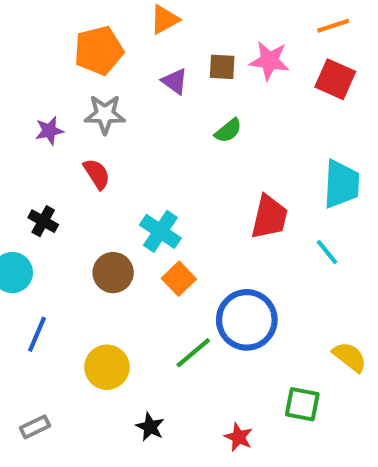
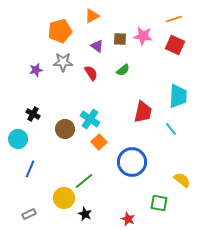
red semicircle: (97, 174) -> (91, 73), moved
brown circle: (113, 273) -> (65, 129), moved
green line: (193, 353) -> (84, 181), moved
yellow circle: (107, 367) -> (64, 198), moved

